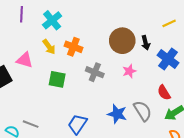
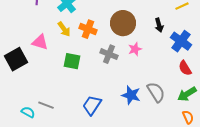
brown circle: (122, 41) -> (123, 23), moved
pink star: (129, 71) -> (135, 49), moved
red semicircle: (164, 93) -> (185, 68), moved

